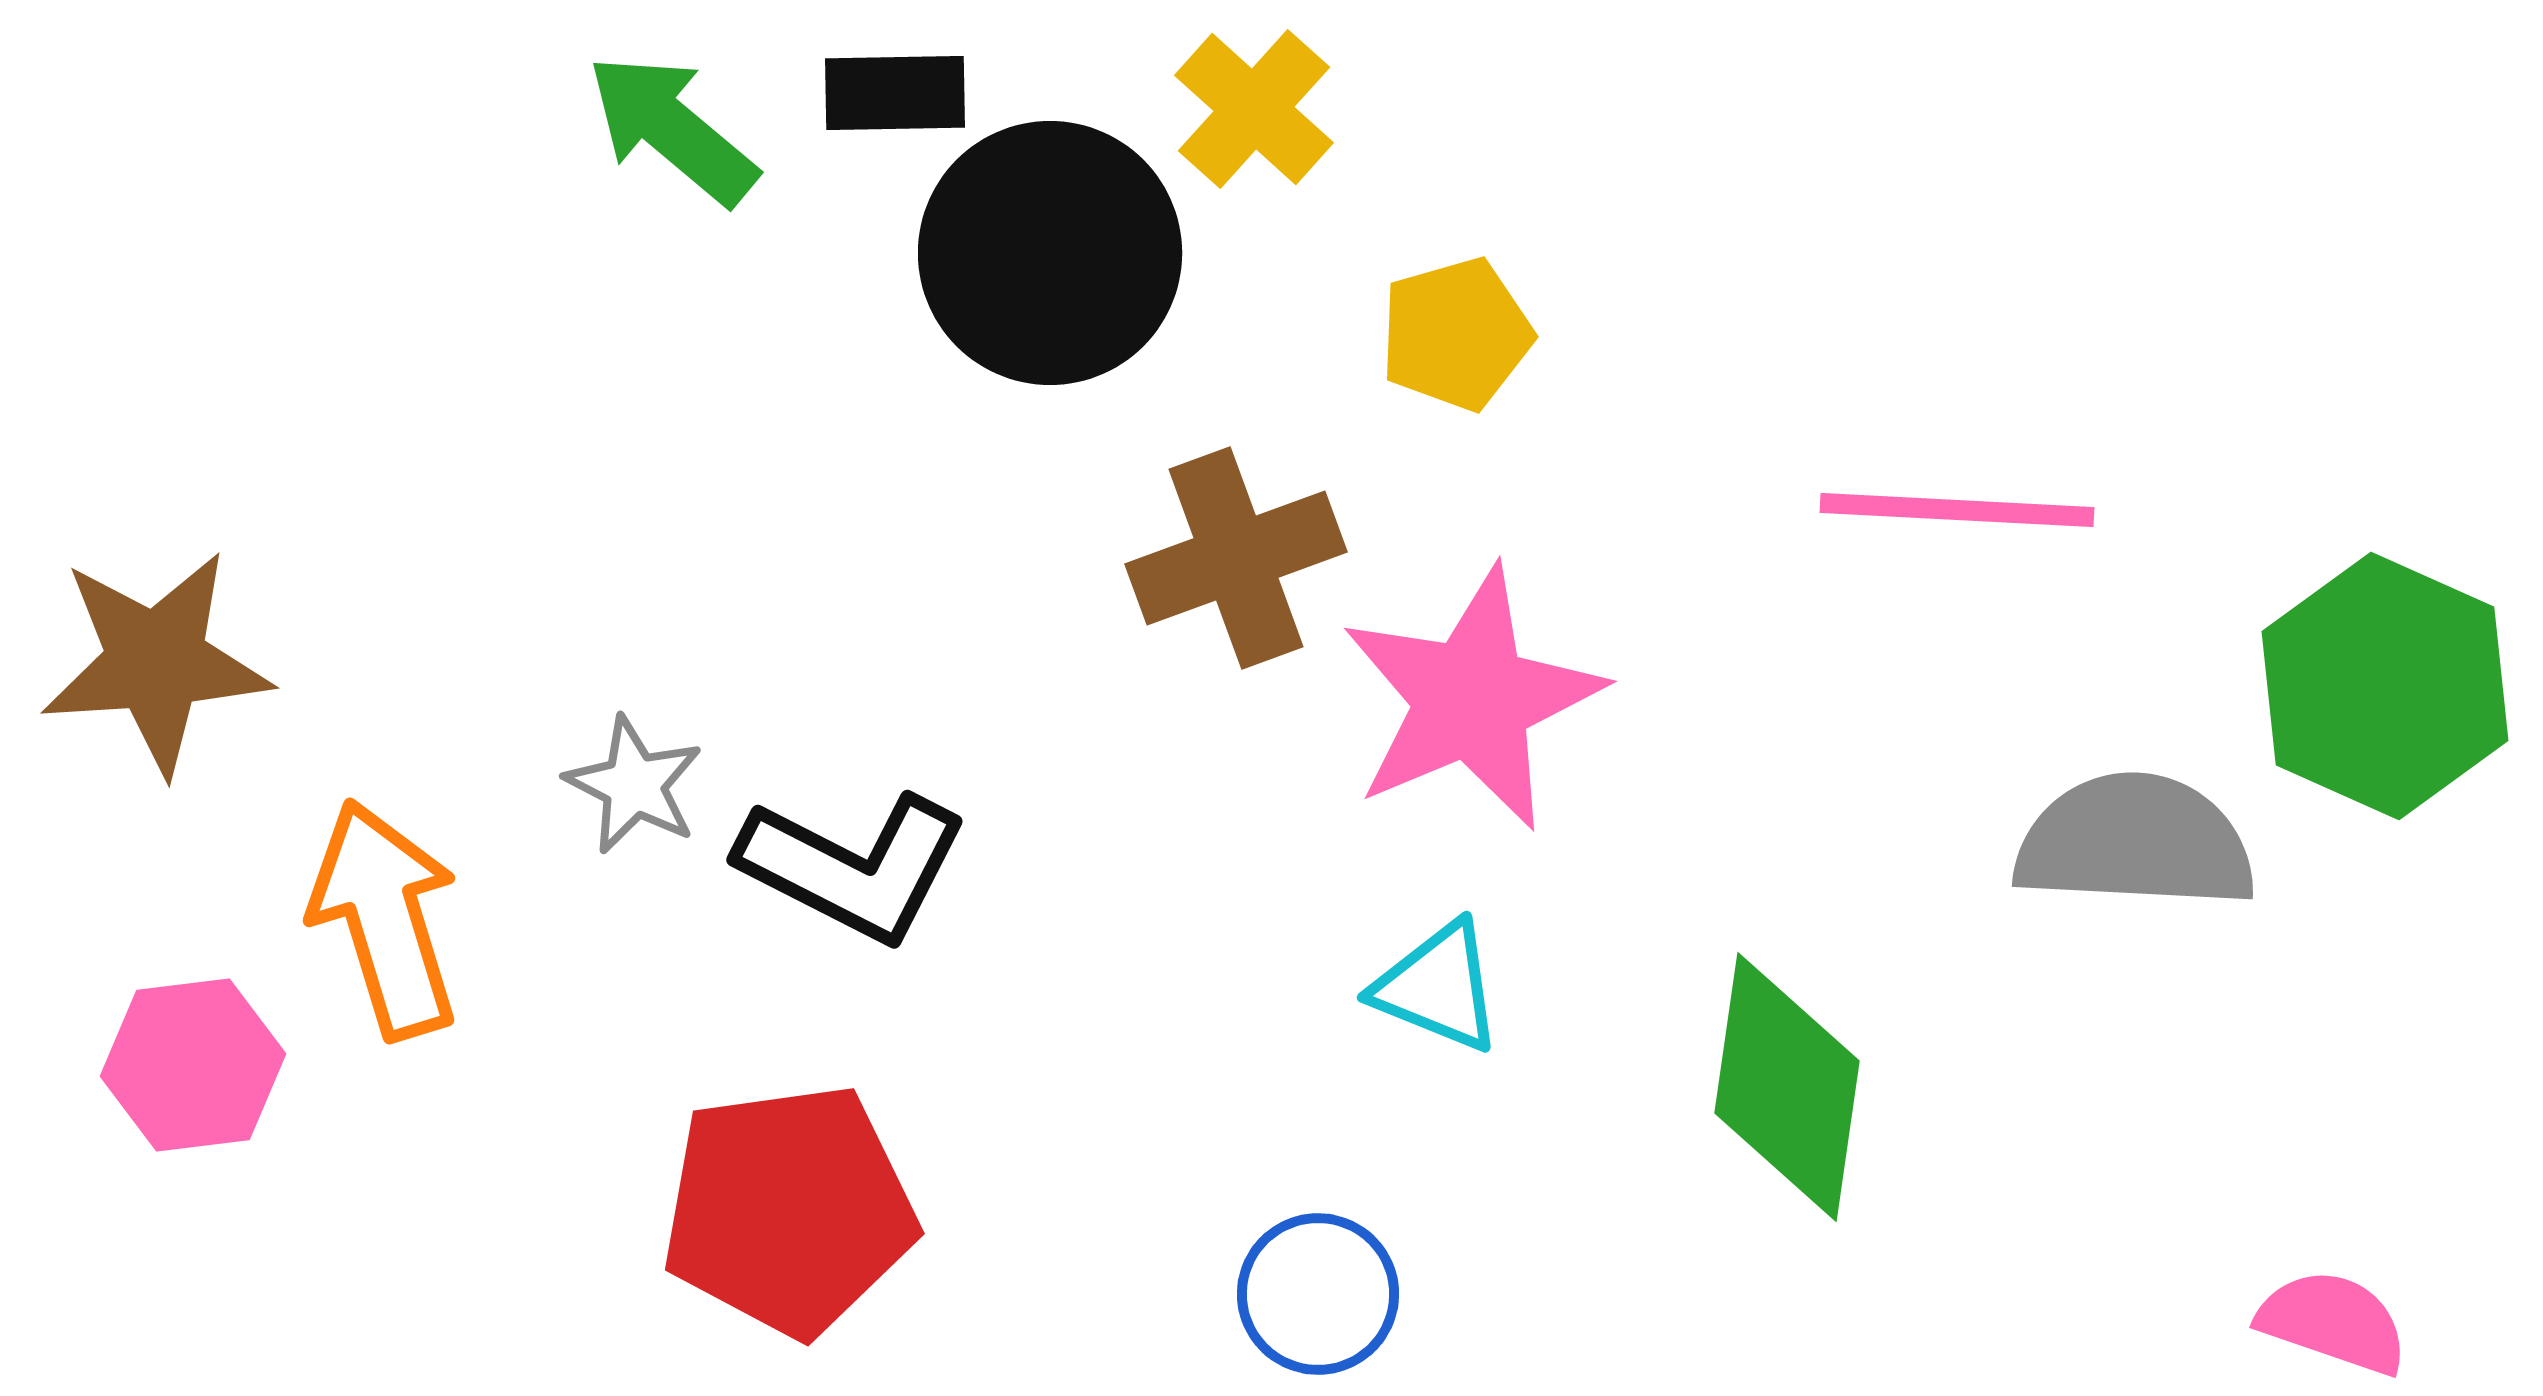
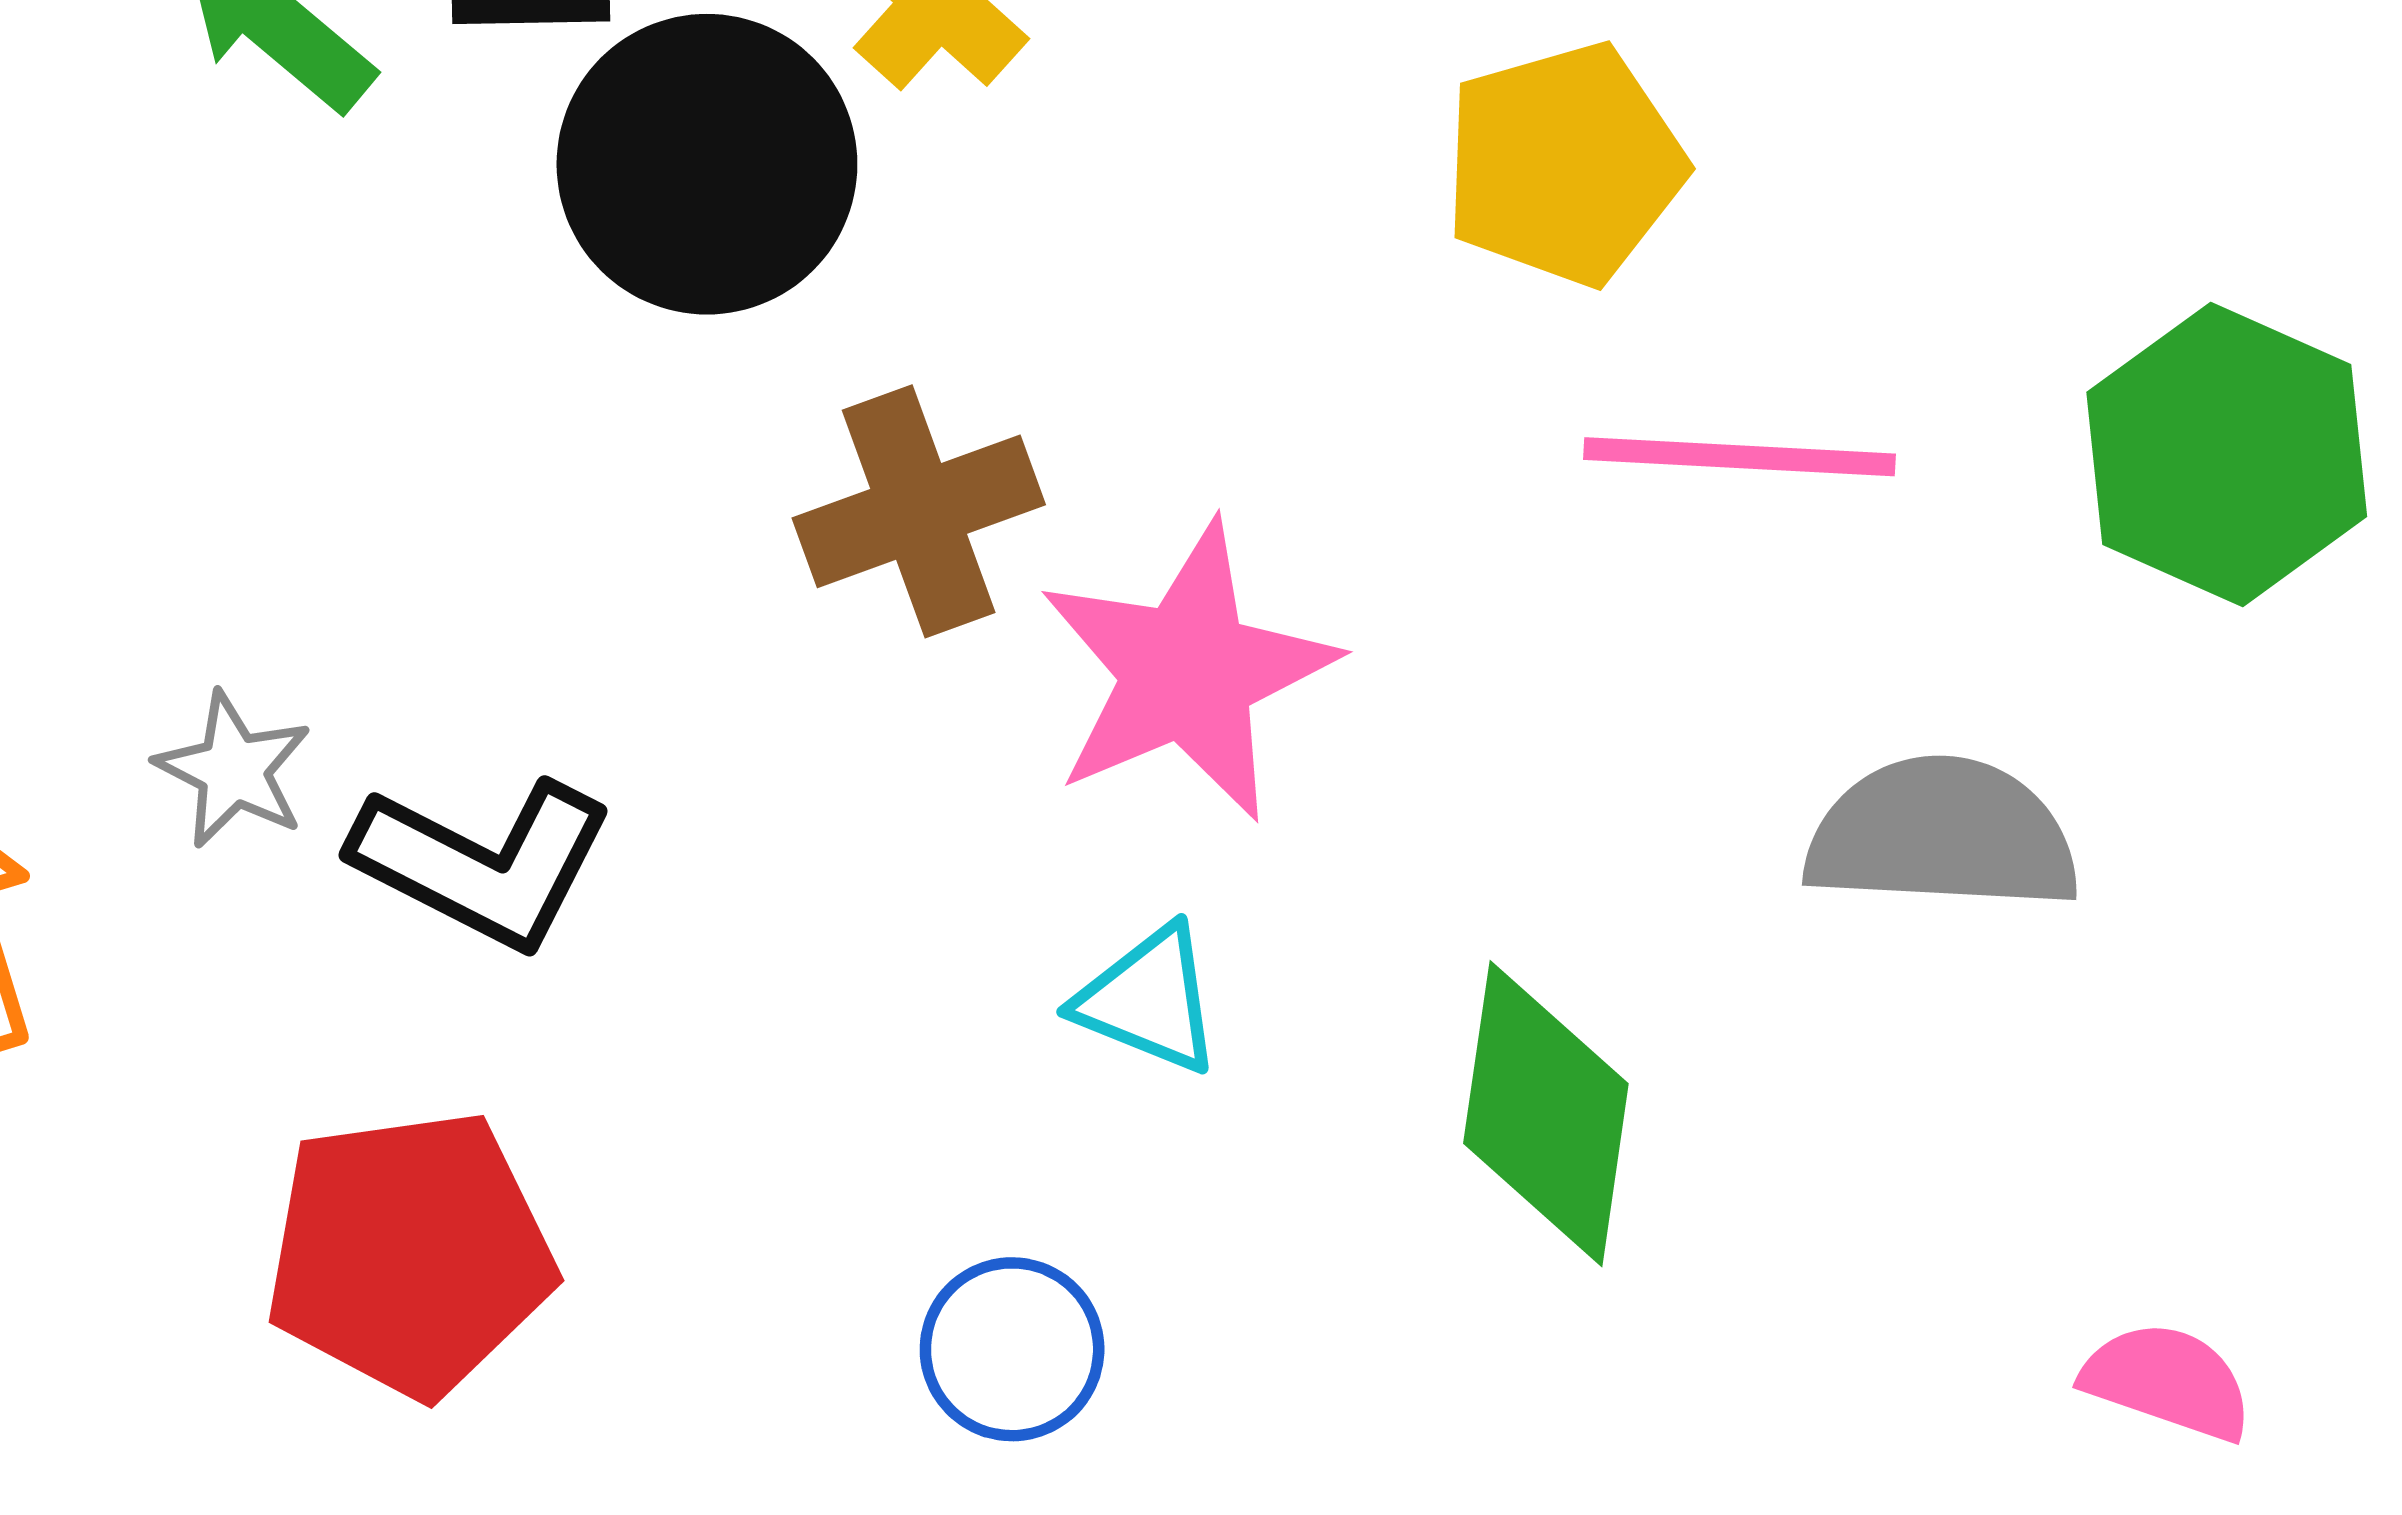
yellow pentagon: (1456, 334) -> (1564, 164), moved, size x1.4
green hexagon: (2385, 686) -> (2227, 454), moved

